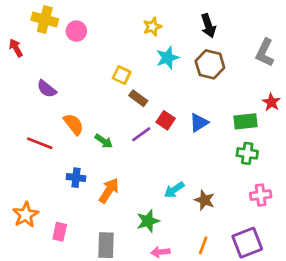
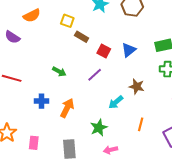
orange semicircle: (74, 124) -> (32, 16), moved, turned 108
purple line: (141, 134) -> (95, 75), moved
brown star: (205, 200) -> (137, 87), moved
orange line: (203, 245) -> (141, 124), moved

